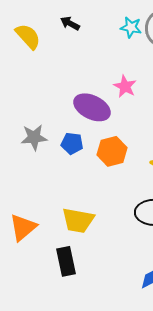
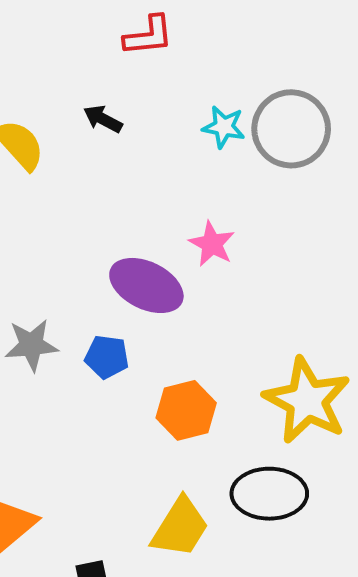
orange hexagon: (112, 151) -> (186, 410), moved
yellow trapezoid: (78, 220) -> (180, 527), moved, turned -68

